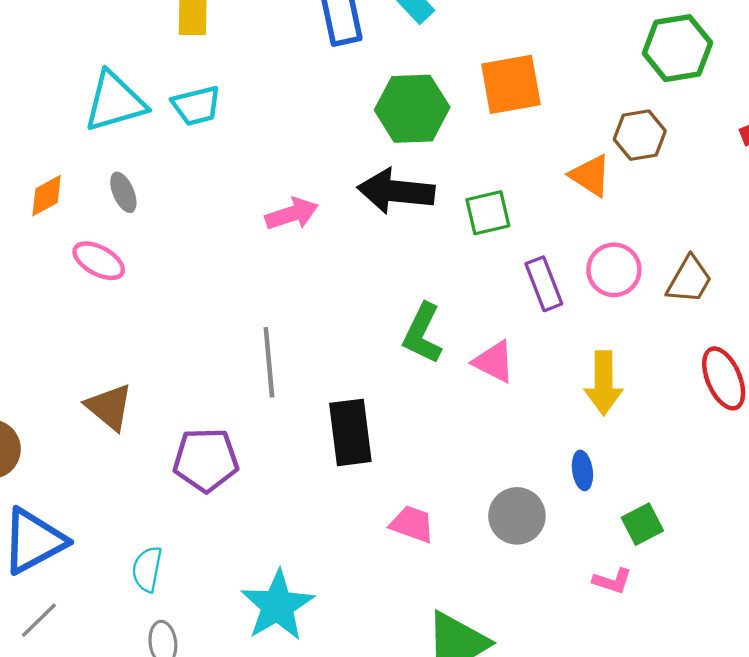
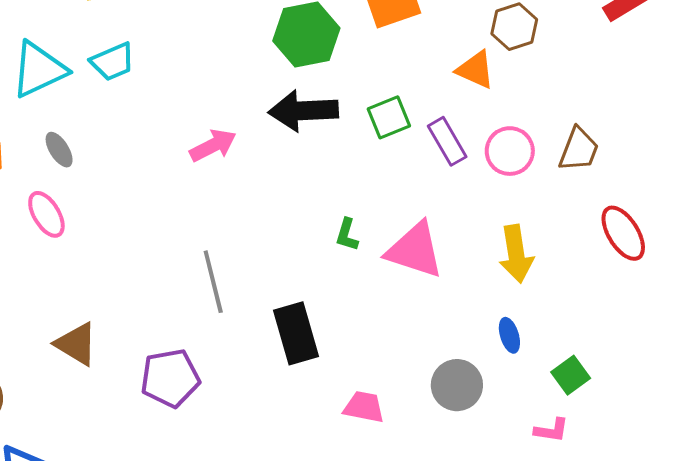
pink ellipse: (99, 261) -> (46, 214), turned 39
purple rectangle: (544, 284) -> (447, 141), moved
green L-shape: (422, 333) -> (347, 235), size x0.6
pink triangle: (494, 362) -> (415, 250), size x1.5

